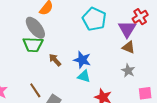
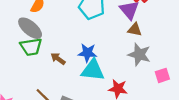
gray star: (128, 71) -> (139, 55), size x1.5
cyan triangle: (84, 76) -> (93, 70), size x1.6

